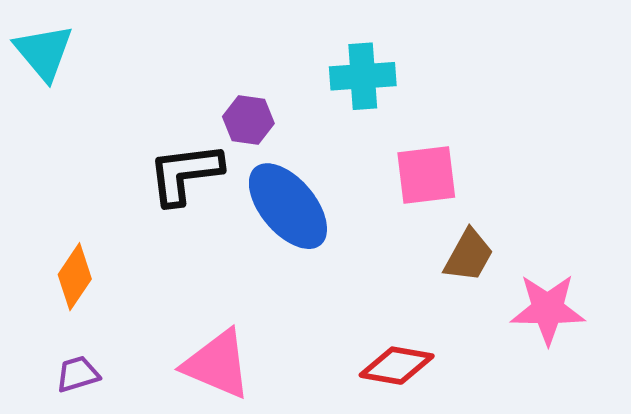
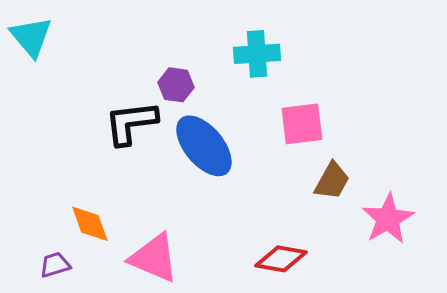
orange diamond: (75, 277) -> (90, 224), moved, turned -54
pink star: (548, 309) -> (388, 219), turned -30

